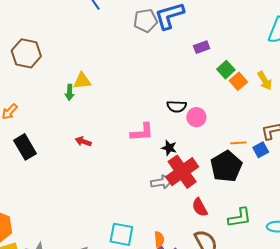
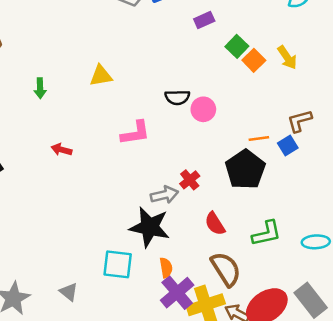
yellow triangle: (82, 81) -> (101, 76), moved
black star: (169, 148) -> (150, 227), moved, size x2.0
red cross: (182, 172) -> (190, 180), size x0.5

